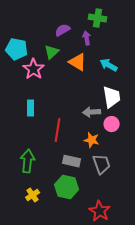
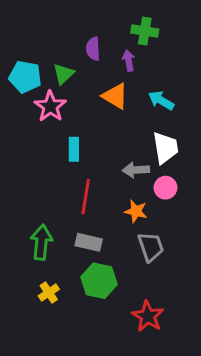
purple semicircle: (63, 30) -> (93, 49), turned -63
green triangle: (52, 52) -> (64, 74), moved
cyan rectangle: (31, 108) -> (74, 149), moved
gray rectangle: (72, 161) -> (89, 242), moved

